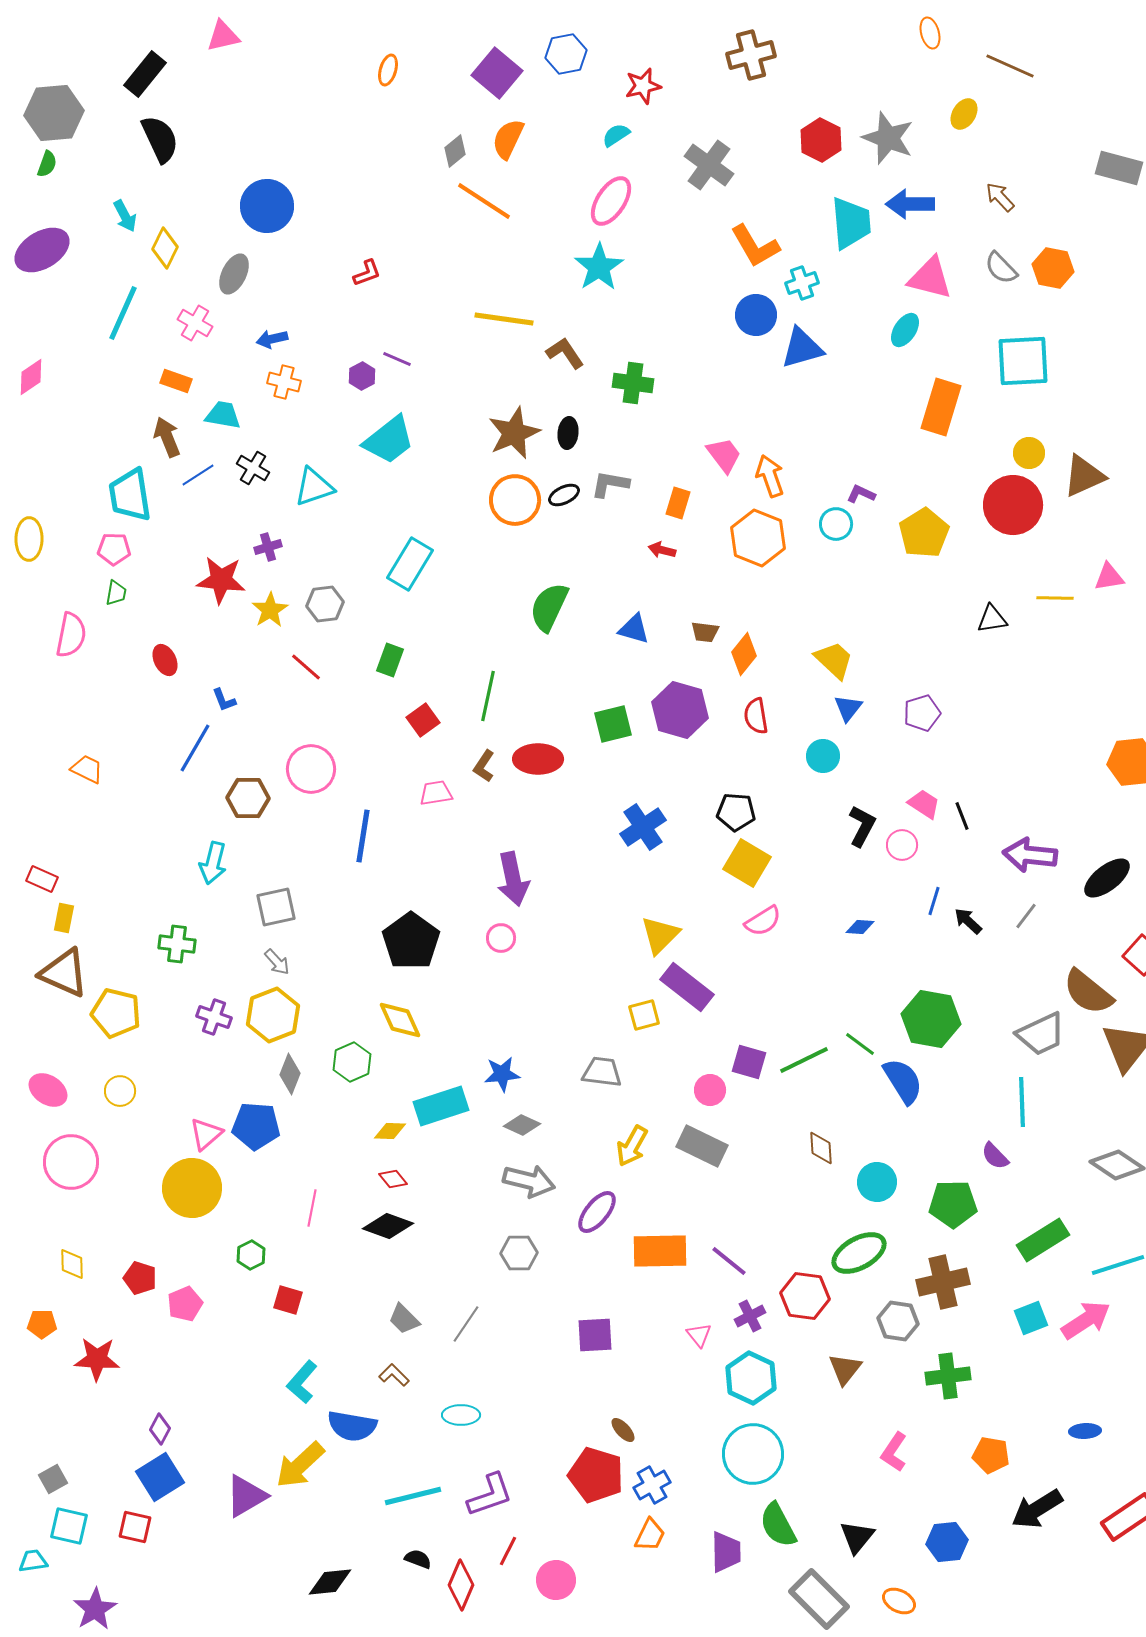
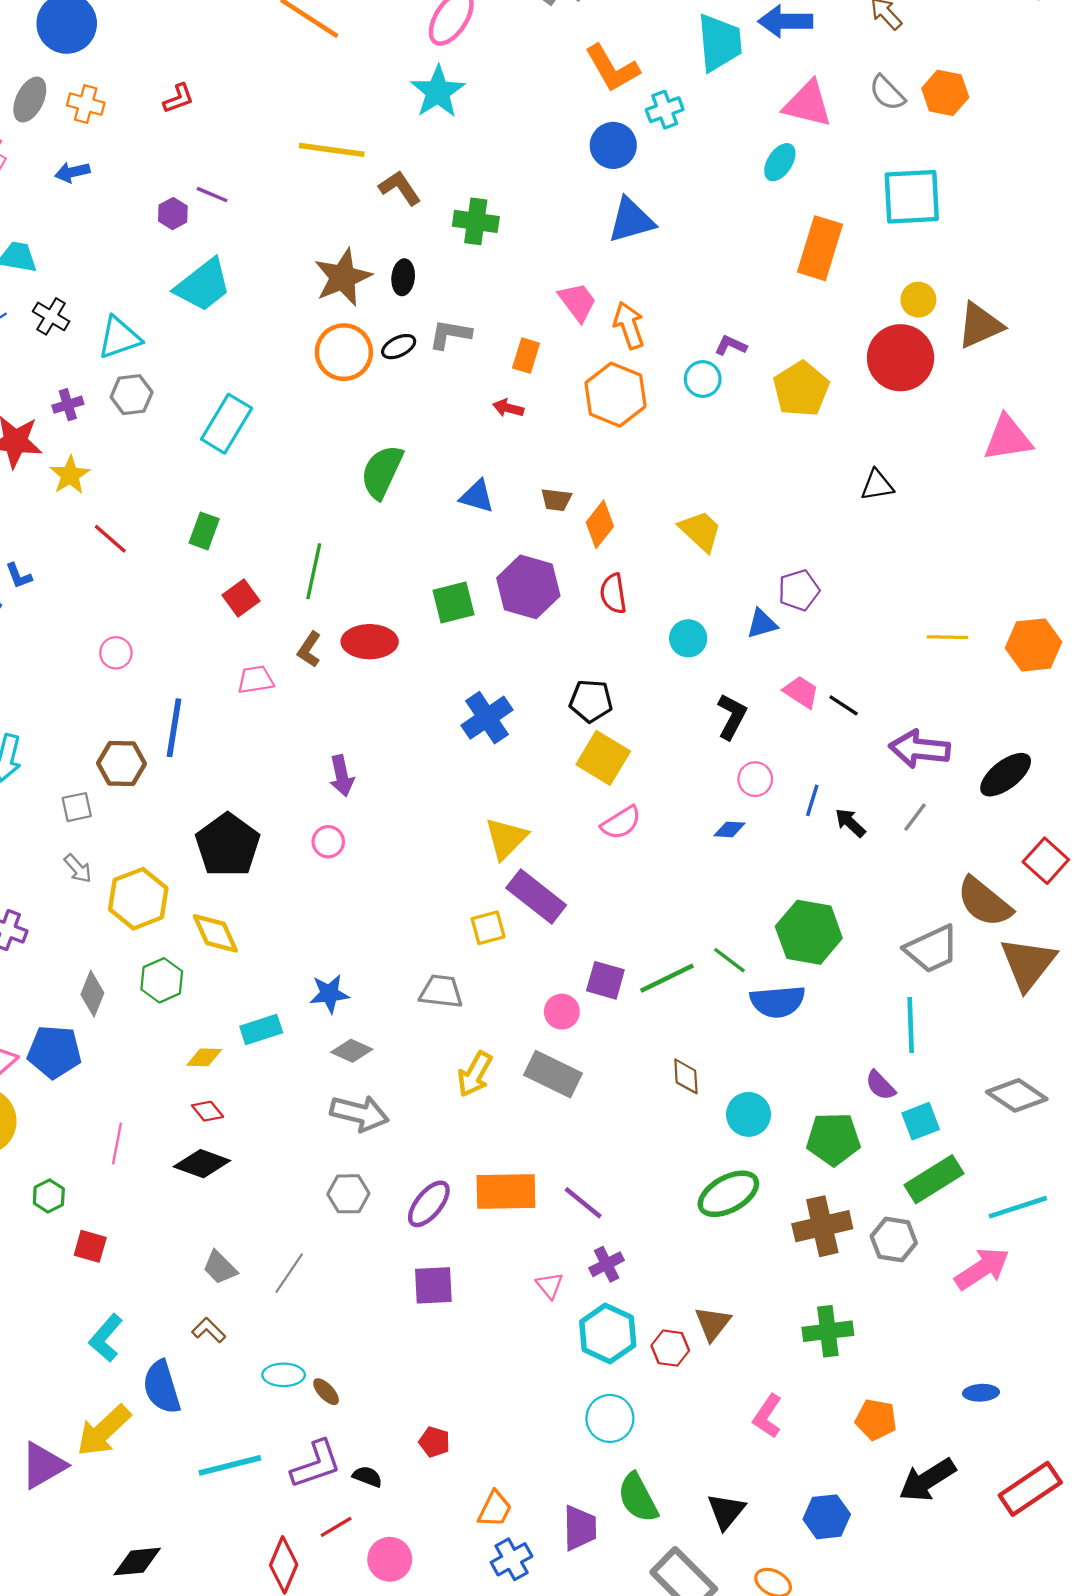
blue triangle: (802, 348) -> (631, 220), moved
orange cross: (284, 382) -> (86, 104), moved
pink triangle: (1109, 577) -> (1008, 438), size x1.5
yellow line: (1055, 598) -> (947, 637), moved
gray hexagon: (325, 604) -> (132, 395), moved
blue triangle: (848, 708) -> (762, 624), moved, turned 36
pink circle: (311, 769) -> (116, 653), size x0.6
brown hexagon: (248, 798) -> (121, 763), moved
black line: (962, 816) -> (844, 705), turned -36
pink circle: (902, 845) -> (755, 779), moved
purple arrow: (513, 879) -> (342, 776), size x0.7
gray square: (276, 907) -> (77, 807), size x0.7
yellow hexagon: (273, 1015) -> (138, 899), moved
blue semicircle: (903, 1081) -> (778, 1002), turned 117
cyan rectangle: (441, 1106) -> (261, 1029), size x0.7
purple ellipse: (597, 1212) -> (429, 1204), moved
red hexagon: (805, 1296) -> (670, 1348), moved, size x0.7
cyan square: (1031, 1318) -> (921, 1121), moved
gray hexagon: (898, 1321) -> (894, 1240), moved
blue semicircle: (352, 1426) -> (162, 1387), turned 63
brown ellipse: (623, 1430) -> (326, 1392), moved
cyan circle: (753, 1454) -> (610, 1418), size x0.7
red pentagon: (596, 1475) -> (434, 1442), size x0.5
blue cross: (652, 1485) -> (512, 1559), moved
red line: (508, 1551) -> (336, 1527), turned 32
black semicircle: (418, 1559) -> (367, 1477), moved

